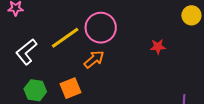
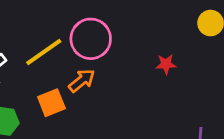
orange square: (70, 88) -> (51, 103), moved

